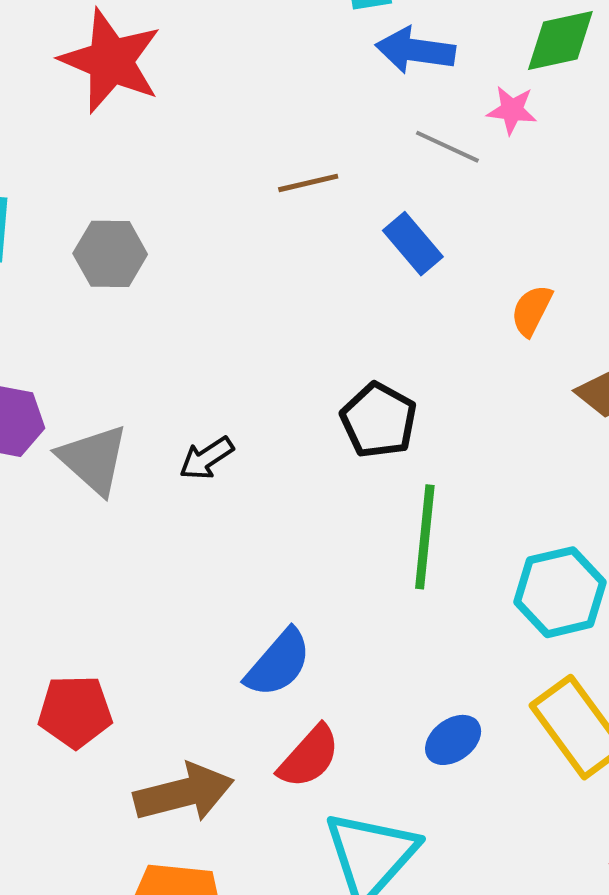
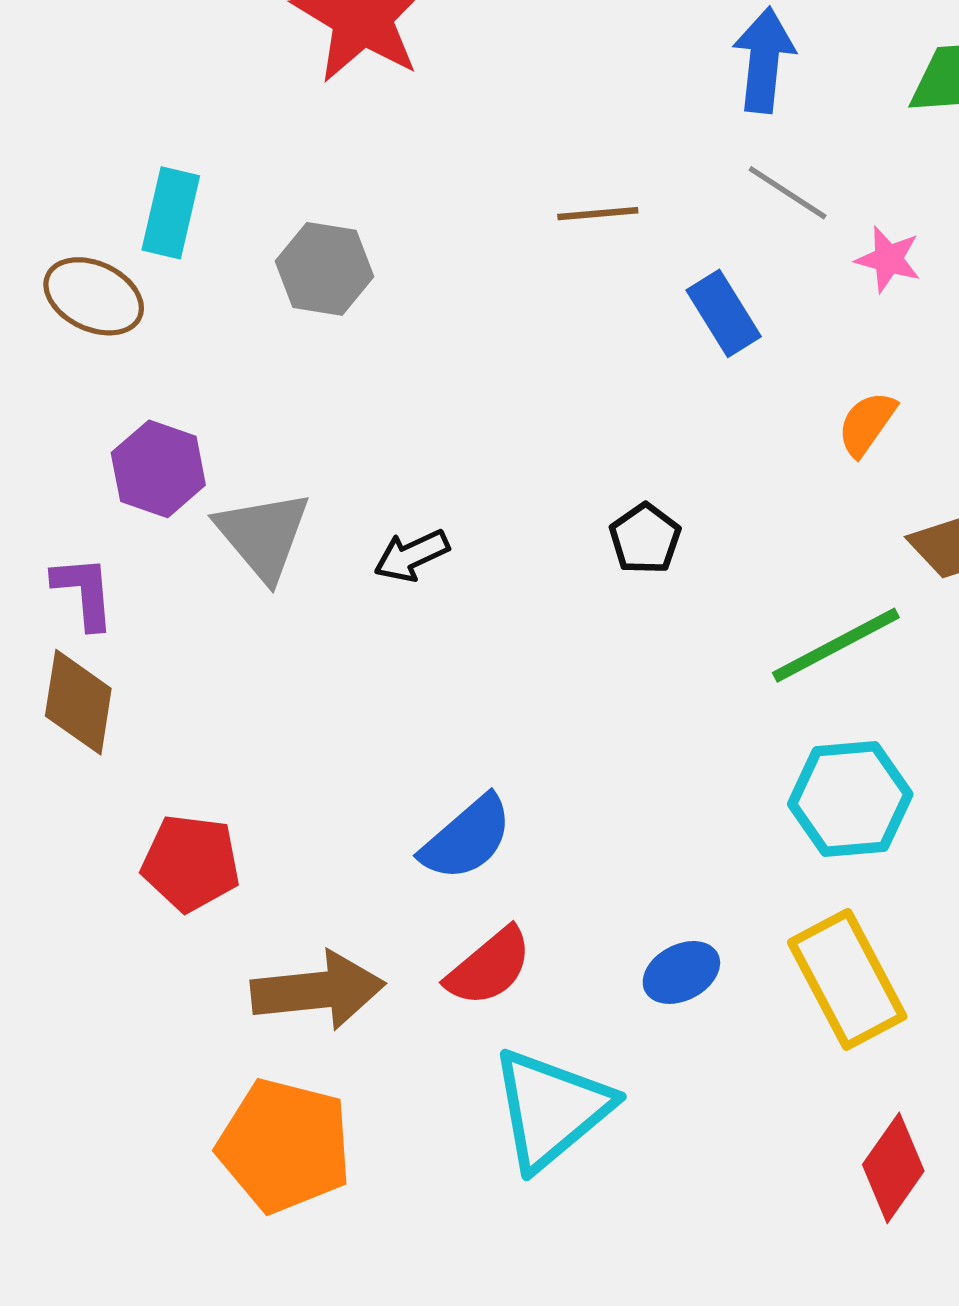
blue arrow: (415, 50) -> (764, 60), turned 80
pink star: (512, 110) -> (888, 259), moved
black pentagon: (379, 420) -> (645, 539), size x0.7
green line: (425, 537) -> (836, 645), moved, turned 48

